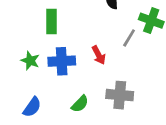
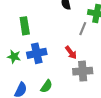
red arrow: (99, 55) -> (71, 53), moved
green semicircle: (80, 104) -> (46, 86), moved

